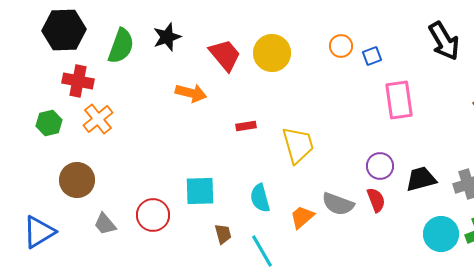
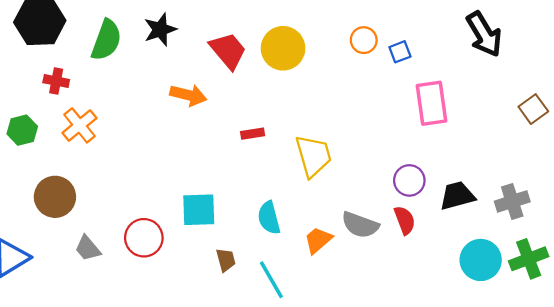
red cross: (78, 81) -> (56, 81), size x0.7

